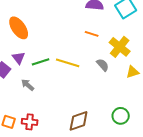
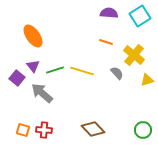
gray arrow: (28, 85) -> (42, 93), size x1.6
green circle: (121, 116) -> (143, 130), moved
brown diamond: (79, 121) -> (93, 129), turned 65

